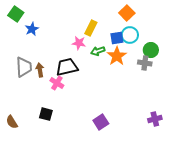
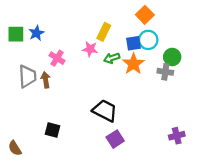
green square: (16, 14) -> (16, 34), moved, turned -35
black trapezoid: (67, 67) -> (105, 111), moved, turned 40
pink cross: (57, 83) -> (57, 58), moved
brown semicircle: (12, 122) -> (15, 148), moved

